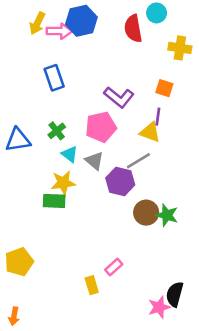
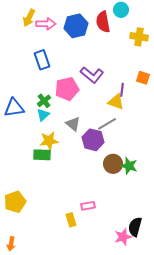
blue hexagon: (81, 21) -> (76, 26), moved
orange square: (164, 88) -> (143, 78), moved
pink pentagon: (101, 127) -> (67, 89), moved
cyan triangle: (70, 154) -> (43, 115), moved, turned 40
pink rectangle: (114, 267) -> (88, 206), turned 32

